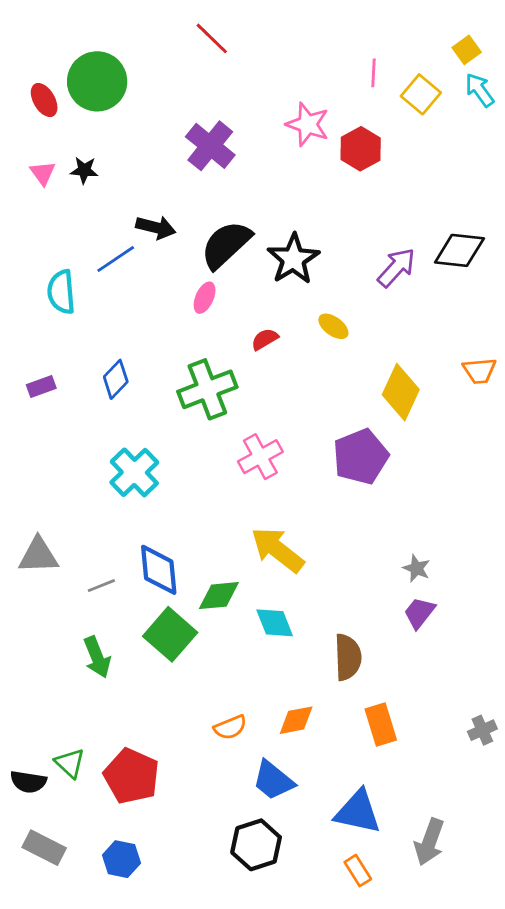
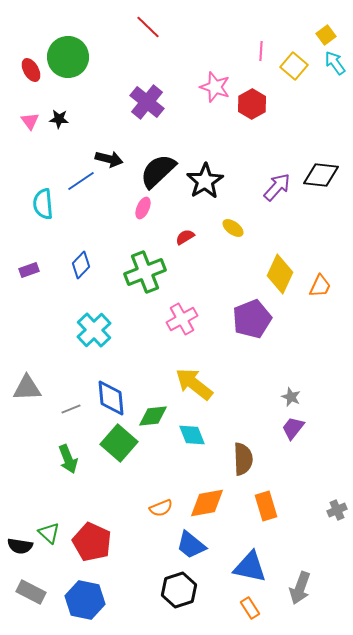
orange trapezoid: (480, 371) -> (320, 286), moved, turned -60
orange diamond: (296, 720) -> (207, 503), size x1.4
blue hexagon: (121, 859) -> (85, 600), size x1.5

